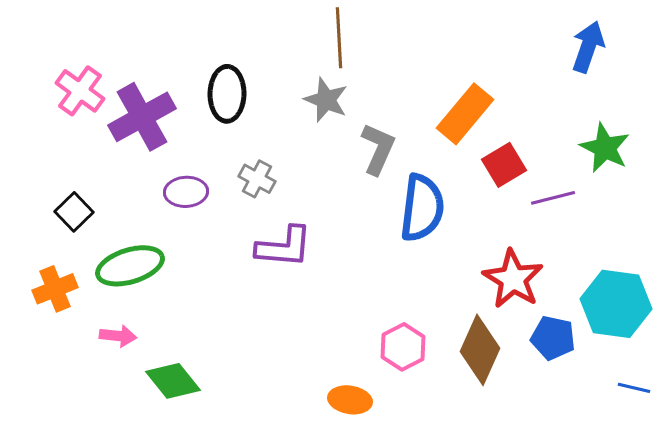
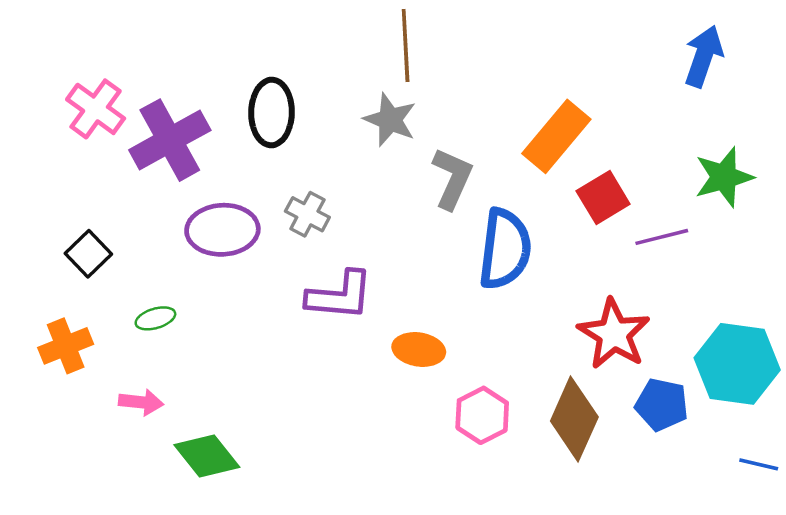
green star: (605, 148) -> (724, 177), turned 30
purple ellipse: (186, 192) -> (222, 230), size x1.4
green ellipse: (130, 266) -> (155, 318), size x0.5
orange ellipse: (350, 400) -> (419, 349), moved

